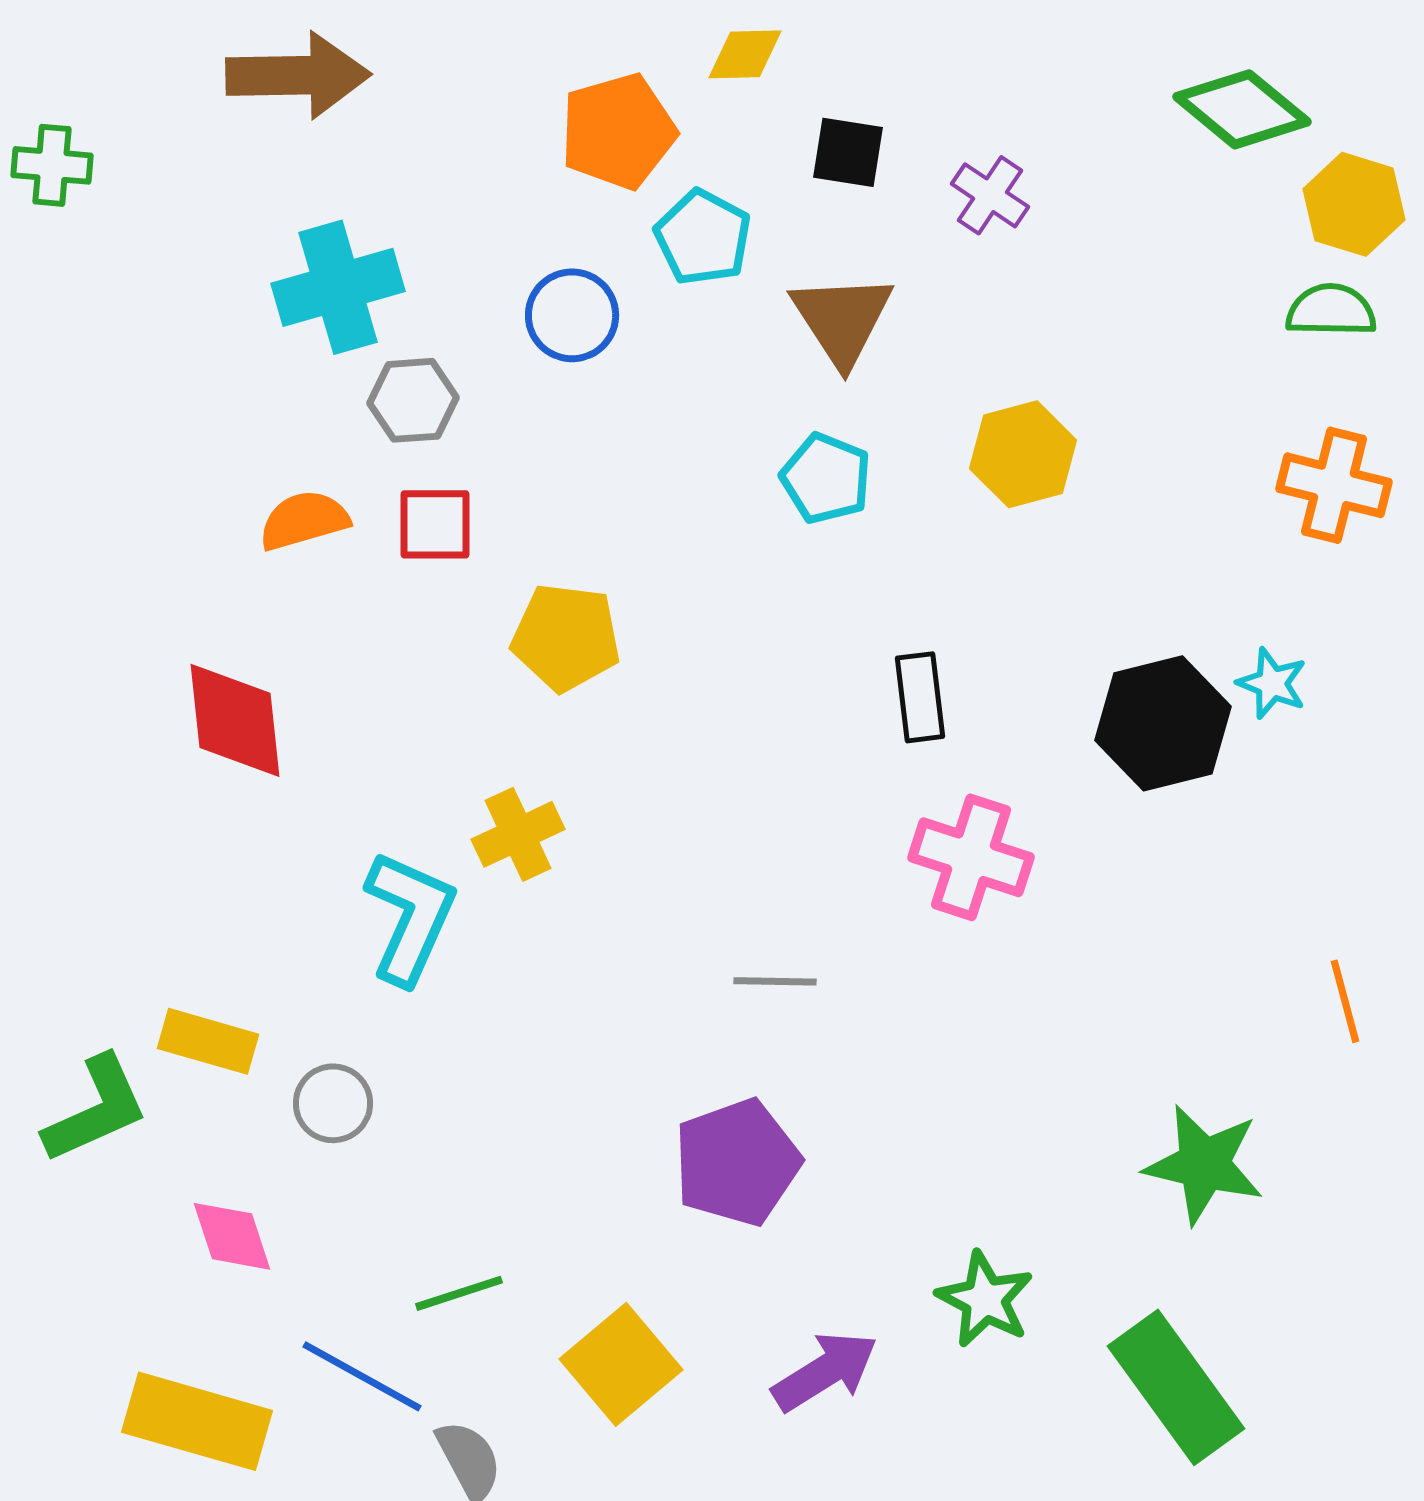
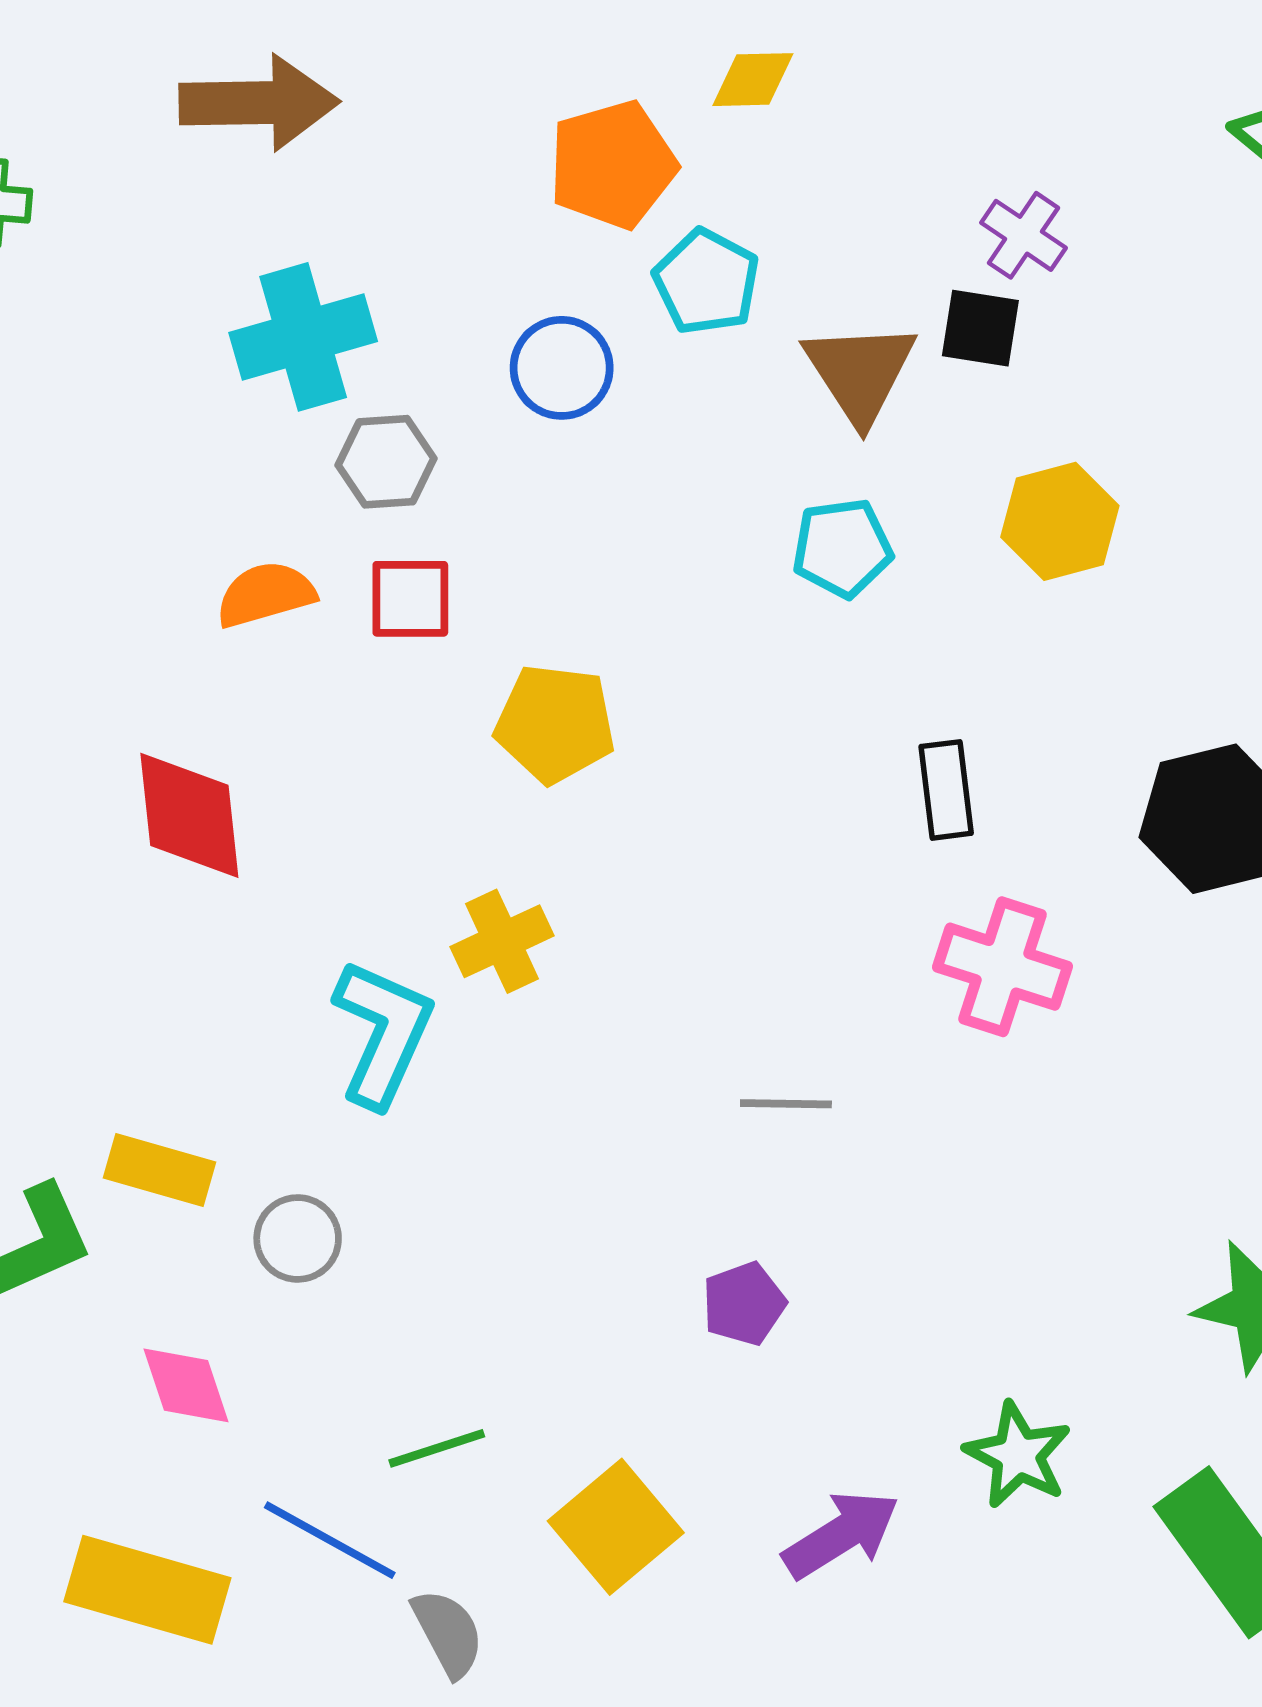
black square: (848, 152) -> (980, 328), moved
cyan pentagon: (826, 478) -> (842, 548), turned -30
purple pentagon: (737, 1162) -> (744, 1304), size x0.6

